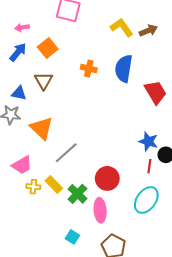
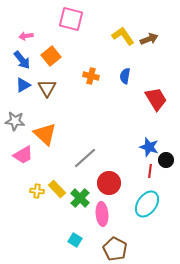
blue arrow: (18, 52) -> (22, 60), turned 102
blue semicircle: (124, 69) -> (125, 76), size x0.6
blue triangle: (19, 93) -> (23, 85), moved, turned -42
gray line: (66, 153) -> (85, 158), moved
pink trapezoid: (22, 165) -> (23, 155), moved

